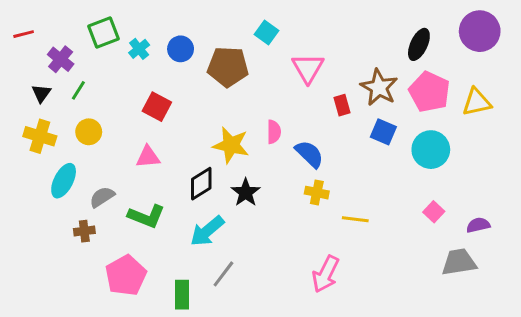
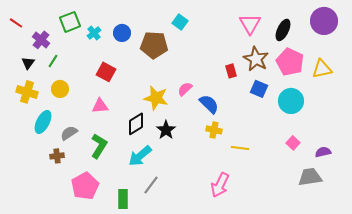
red line: (24, 34) -> (16, 23), turned 48
pink triangle: (308, 68) -> (250, 24), moved
pink semicircle: (274, 132) -> (185, 89), turned -133
green L-shape: (146, 216) -> (99, 146), turned -80

